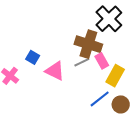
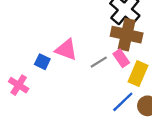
brown cross: (88, 44) -> (127, 35), moved
pink triangle: (55, 71) -> (66, 50), moved

